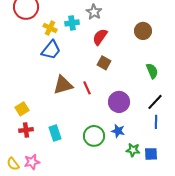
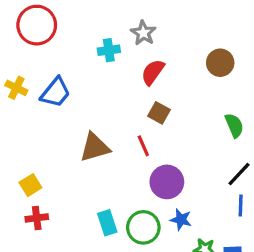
yellow cross: (50, 28) -> (16, 88), moved
blue trapezoid: (51, 50) -> (56, 93), moved
red line: (87, 88) -> (143, 146), moved
purple circle: (119, 102) -> (167, 182), moved
cyan rectangle: (55, 133) -> (107, 223), moved

